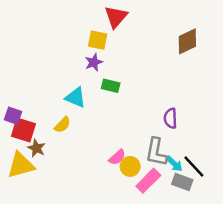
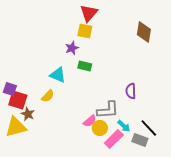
yellow square: (98, 40) -> (85, 31), moved
brown diamond: (187, 41) -> (144, 32), turned -55
gray L-shape: (156, 152) -> (108, 110), moved, turned -105
cyan arrow: (174, 164) -> (124, 126), moved

